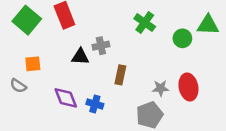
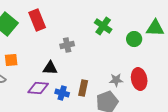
black triangle: (80, 57) -> (50, 68), moved
brown rectangle: (120, 75) -> (83, 88), moved
purple diamond: (66, 98) -> (38, 88), turned -65

